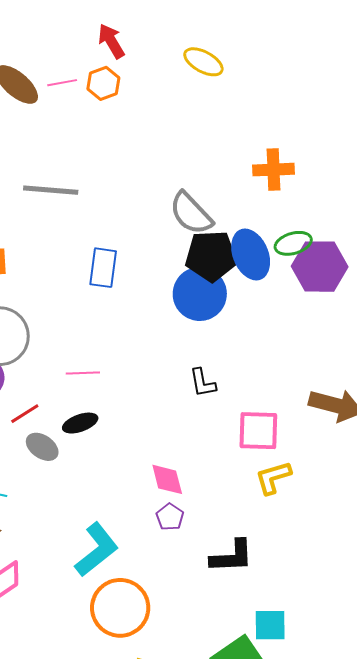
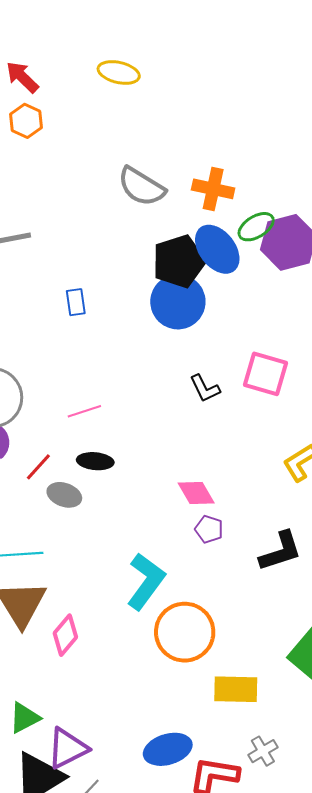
orange cross: (274, 170) -> (213, 189), moved, turned 30
gray semicircle: (191, 213) -> (142, 187), moved
blue rectangle: (103, 268) -> (76, 302), size x0.7
black ellipse: (80, 423) -> (95, 461), turned 40
pink square: (258, 431) -> (265, 374), moved, turned 30

